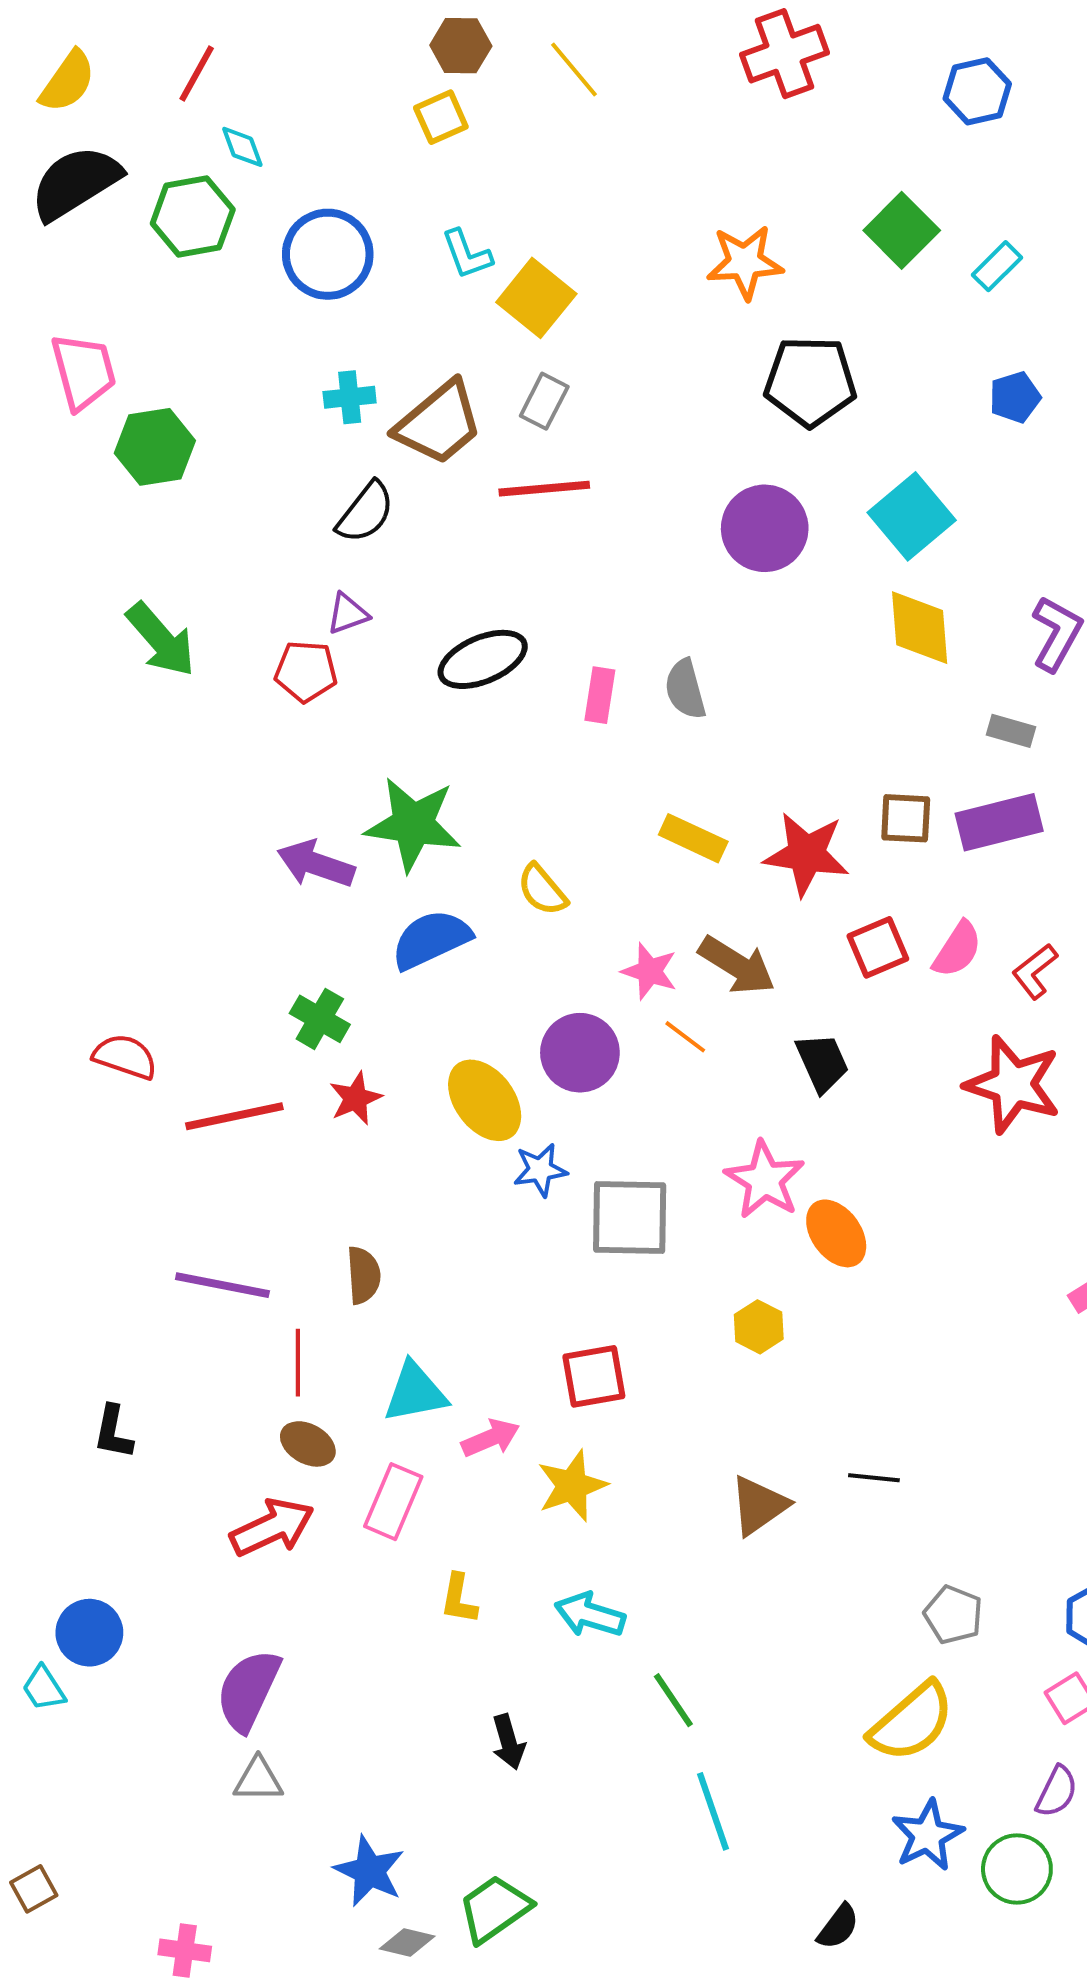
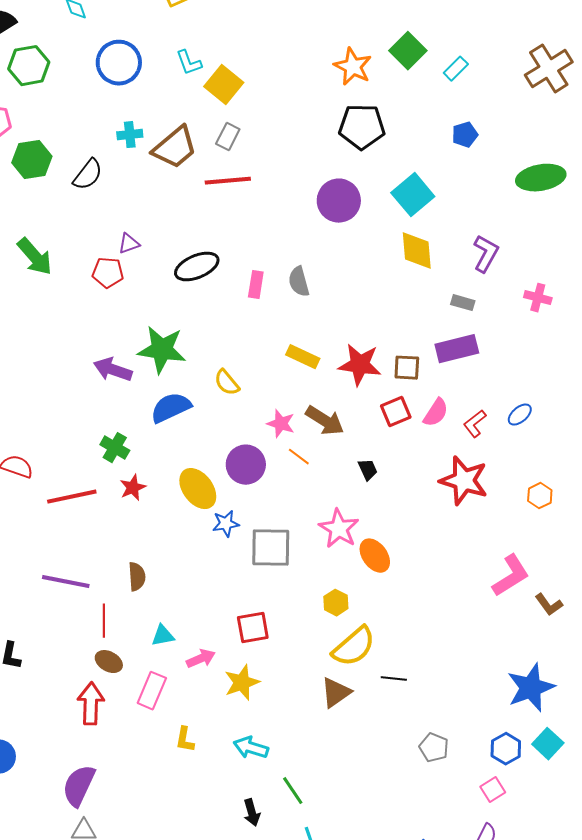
green hexagon: (193, 216) -> (29, 66), moved
orange star: (745, 262) -> (353, 67), moved, turned 30
black semicircle: (365, 512) -> (88, 175), moved
brown square: (906, 818) -> (407, 368), moved
black trapezoid: (822, 1063) -> (368, 470), size x0.7
cyan triangle: (415, 1392) -> (163, 636), size x0.7
red arrow: (272, 1527) -> (91, 704), turned -63
yellow semicircle: (912, 1722) -> (354, 647), moved
black arrow: (508, 1742) -> (252, 813), moved

